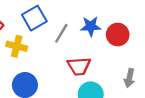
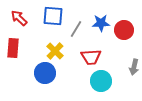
blue square: (34, 18) -> (53, 16), turned 35
yellow cross: (17, 46) -> (55, 51), moved, turned 30

